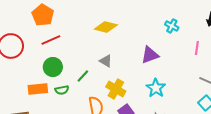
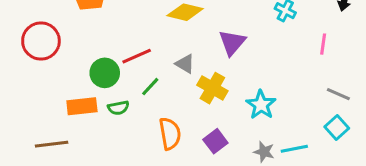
red line: (51, 40) -> (137, 56), moved
purple triangle: (150, 55) -> (232, 43), moved, turned -30
yellow cross: (116, 89) -> (212, 88), moved

